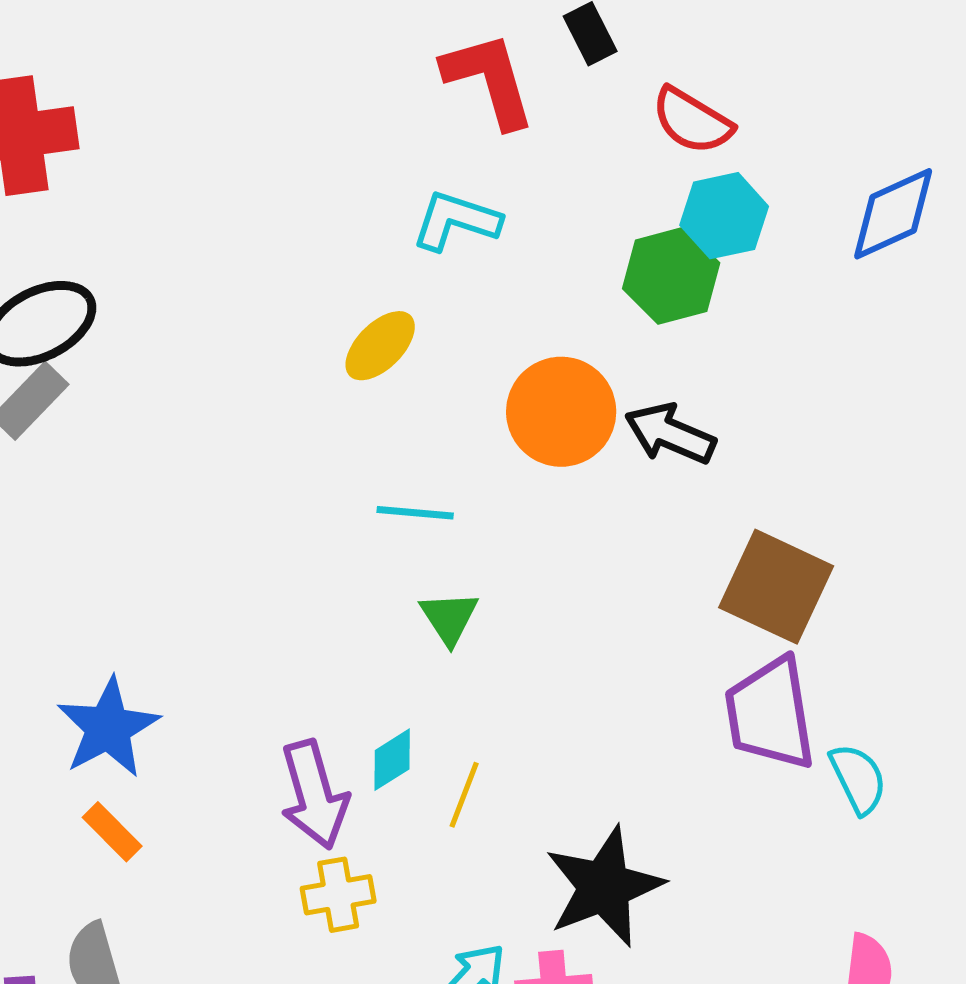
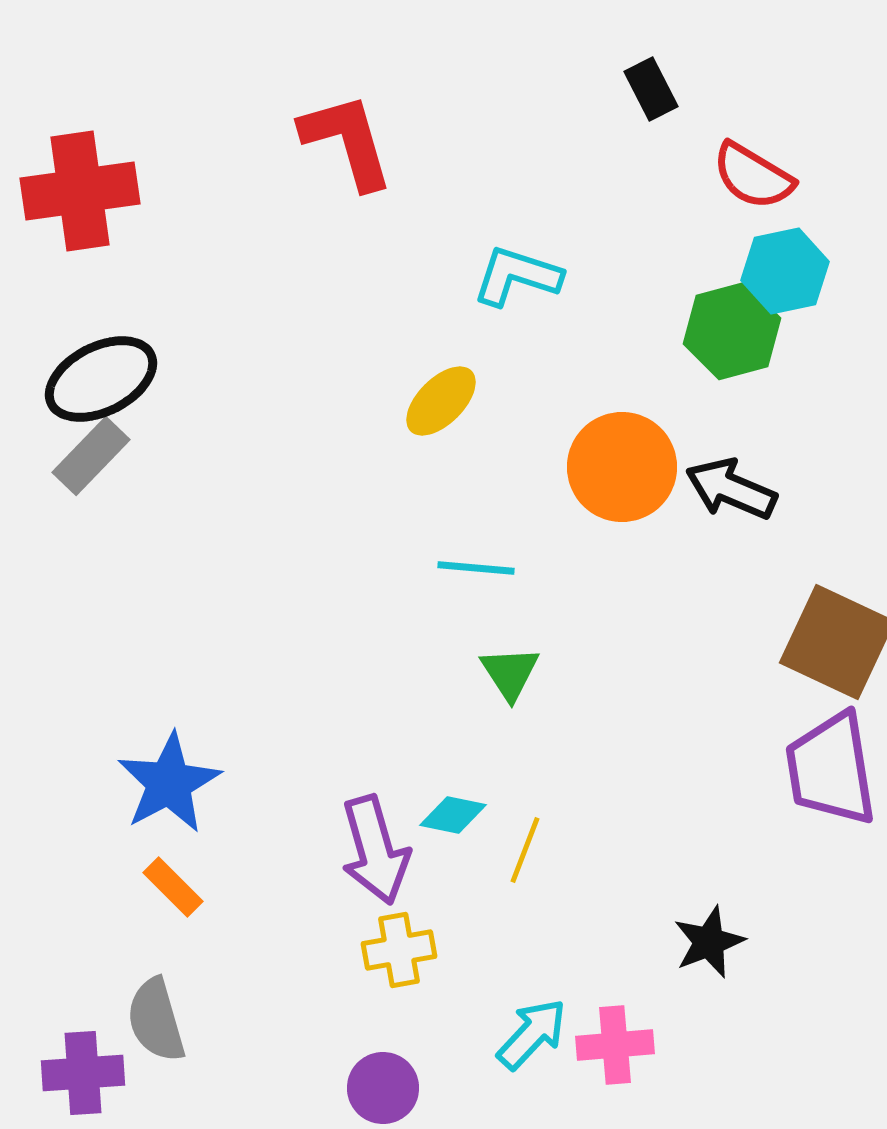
red L-shape: (489, 80) -> (347, 141), moved
cyan diamond: (392, 760) -> (453, 815), turned 44
black star: (604, 887) -> (709, 942), moved, size x0.6

